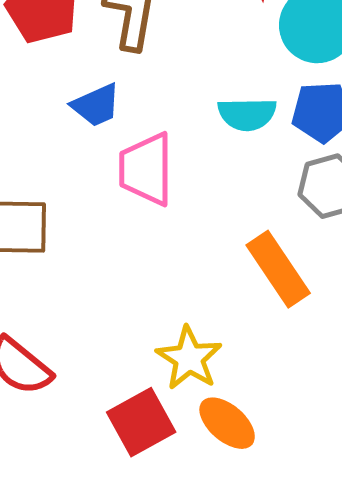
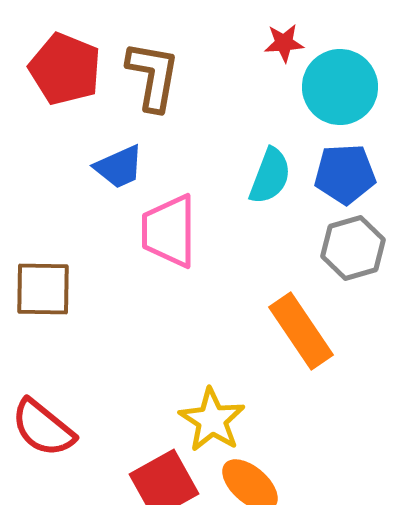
cyan semicircle: (247, 114) -> (270, 176), turned -68

